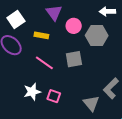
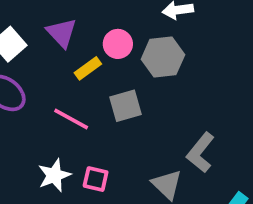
purple triangle: (54, 13) -> (62, 33), moved
yellow rectangle: (41, 35) -> (88, 68), moved, turned -40

